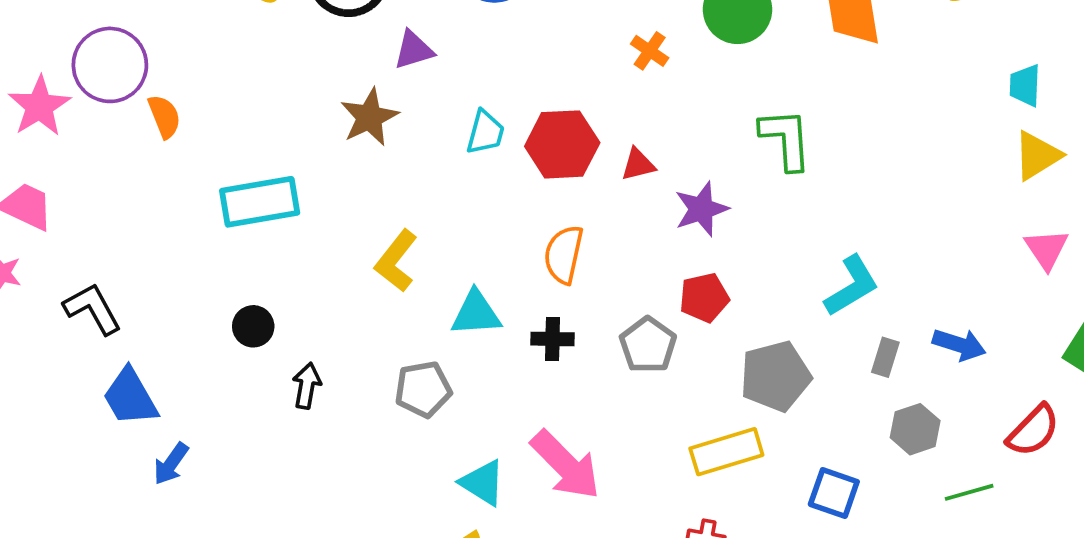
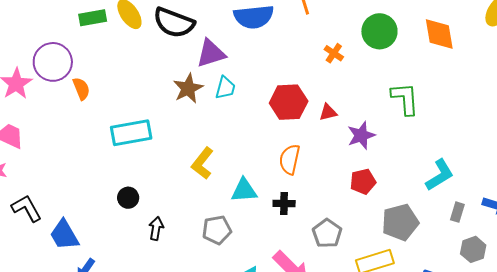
purple triangle: (414, 50) -> (211, 53), size x1.4
cyan trapezoid: (485, 132) -> (225, 88), moved
black L-shape: (93, 309) -> (27, 208), moved
gray pentagon: (648, 345) -> (327, 233), moved

